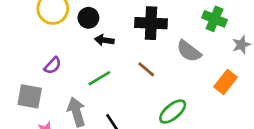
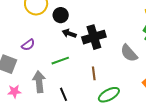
black cross: (151, 23) -> (94, 37), moved, turned -30
brown line: (146, 69) -> (94, 73), moved, turned 32

